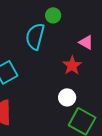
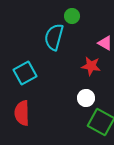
red star: (72, 65) -> (91, 66), turned -30

